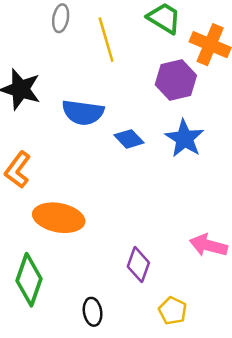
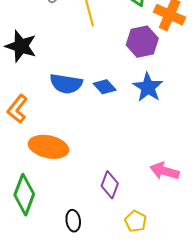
blue semicircle: (83, 112) -> (66, 84), moved

